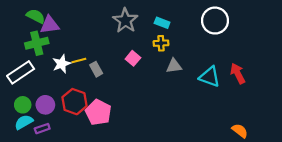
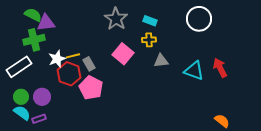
pink square: (133, 58) -> (123, 54), size x1.5
red hexagon: (75, 102) -> (69, 74), moved
pink pentagon: (98, 112) -> (91, 88), moved
cyan semicircle: (24, 122) -> (22, 113), turned 66

